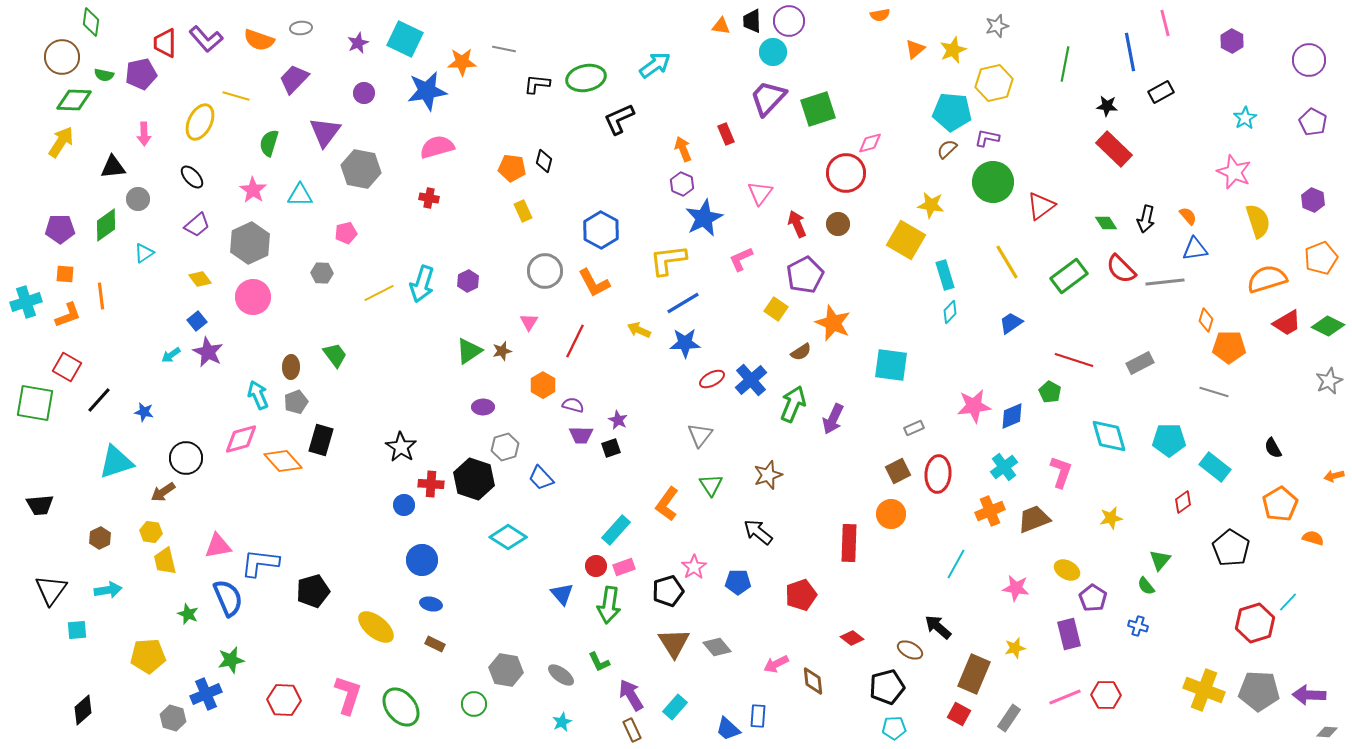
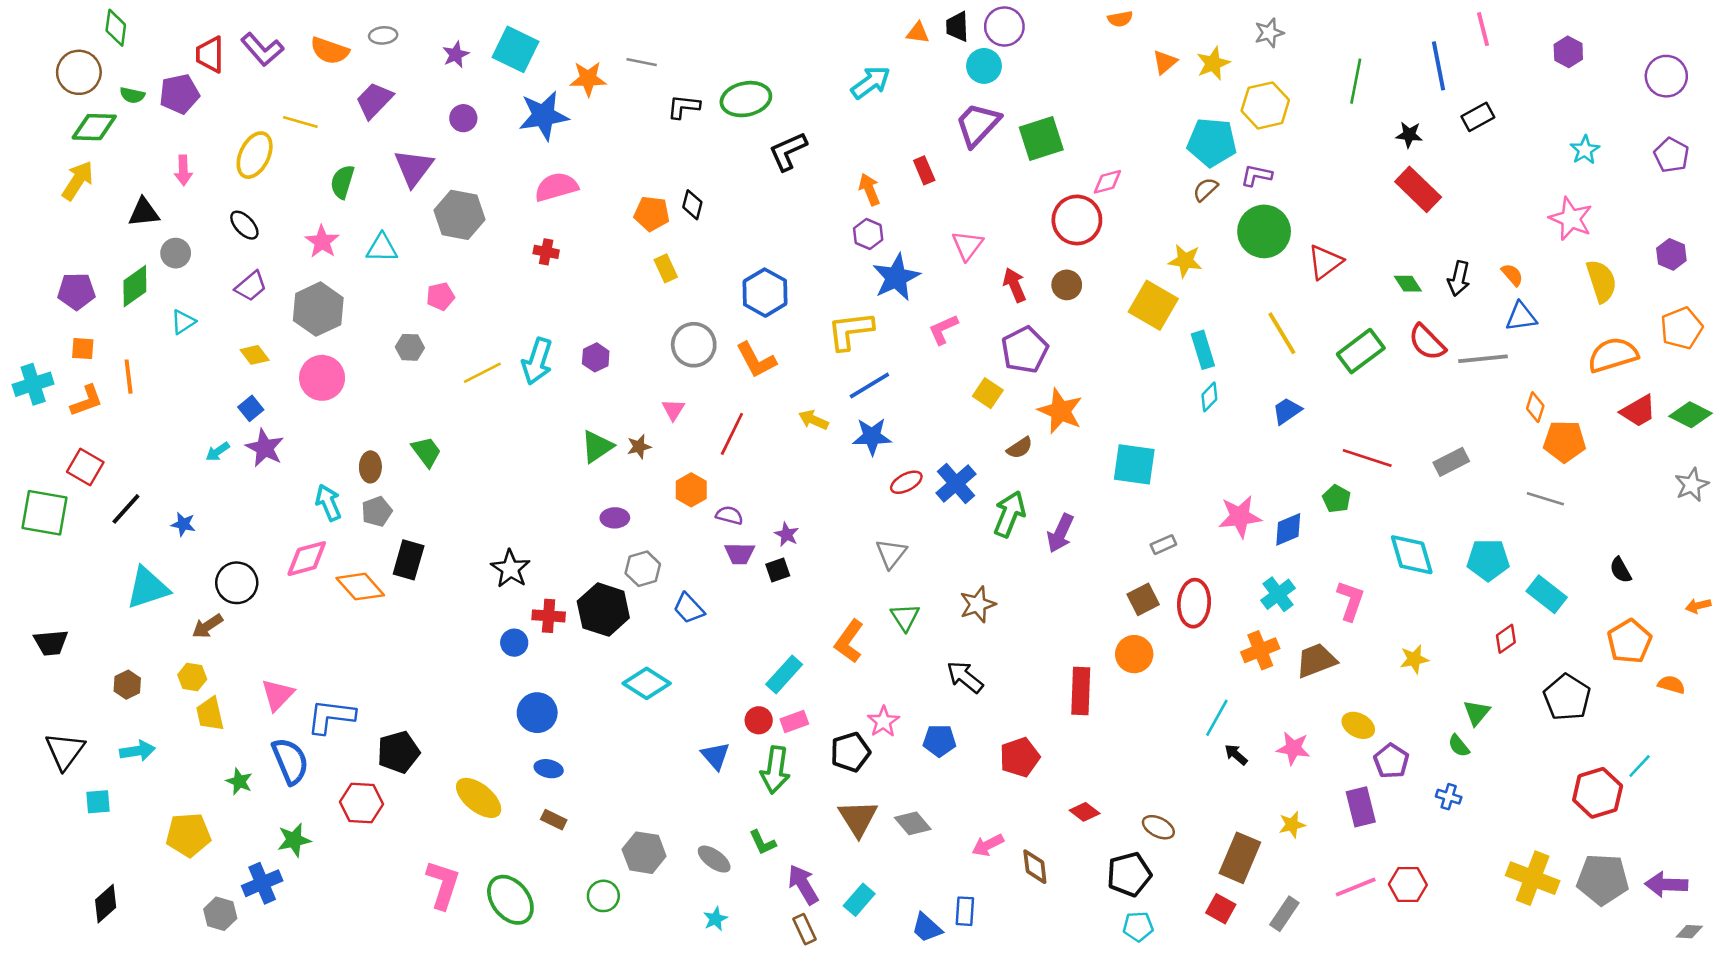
cyan arrow: (655, 65) -> (871, 83), moved
pink triangle: (218, 546) -> (277, 695), turned -36
black arrow: (938, 627) -> (1236, 755), moved, size x0.7
red hexagon: (284, 700) -> (361, 803), moved

